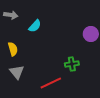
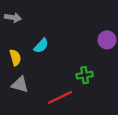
cyan semicircle: (35, 26) -> (41, 46), moved
gray triangle: (17, 72) -> (20, 85), turned -35

